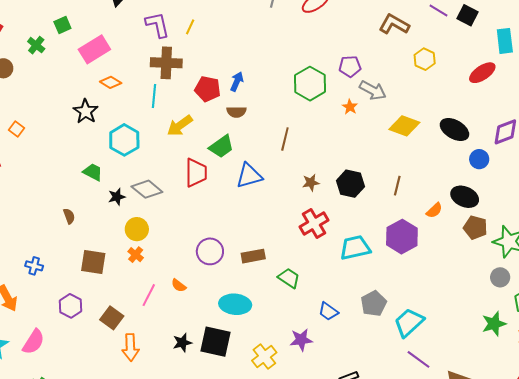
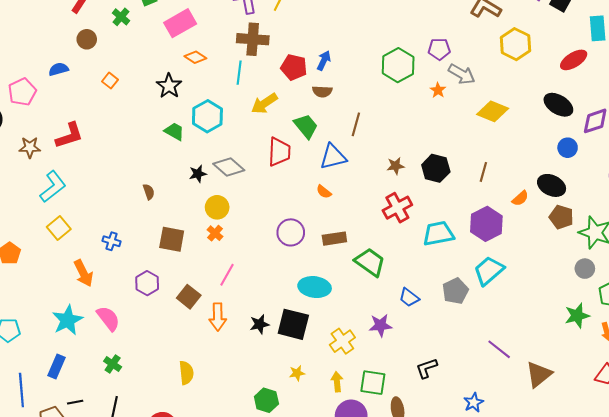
yellow hexagon: (425, 59) -> (515, 44), size x1.4
orange square: (16, 129) -> (110, 81), moved
black ellipse: (454, 129) -> (558, 105), moved
brown line: (285, 139) -> (356, 124), moved
green trapezoid: (221, 147) -> (306, 126), turned -96
green trapezoid: (93, 172) -> (174, 131), moved
green trapezoid: (289, 278) -> (370, 262), size x1.4
orange semicircle: (179, 285) -> (324, 192), moved
cyan trapezoid: (409, 322) -> (489, 271), moved
pink semicircle: (33, 342) -> (108, 318), turned -72
orange arrow: (130, 347) -> (218, 317), moved

